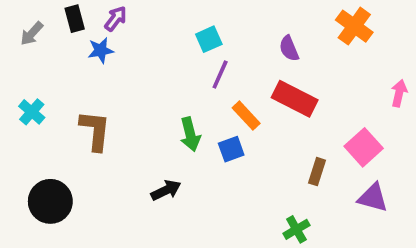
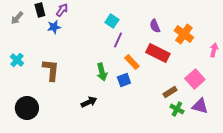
orange cross: (354, 26) -> (184, 34), moved
cyan square: (209, 39) -> (112, 21), turned -32
brown rectangle: (317, 172) -> (170, 92), turned 40
green cross: (296, 229) -> (177, 109), moved, turned -32

